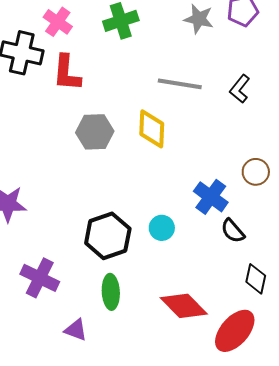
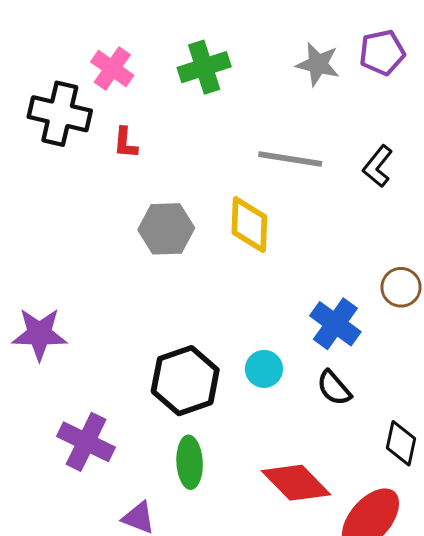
red L-shape: (67, 73) -> (125, 143), size x0.6
black semicircle: (233, 231) -> (334, 388), moved

